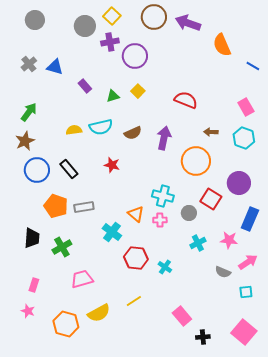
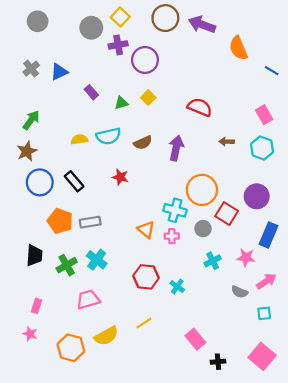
blue triangle: (55, 67) -> (59, 72), turned -42
orange circle: (196, 161) -> (202, 190), moved
cyan cross: (112, 232) -> (97, 260), moved

